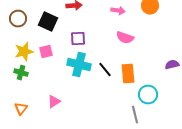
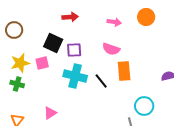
black square: (48, 22) -> (53, 43), moved
pink semicircle: (125, 38) -> (111, 49), moved
orange rectangle: (128, 74) -> (124, 71), moved

